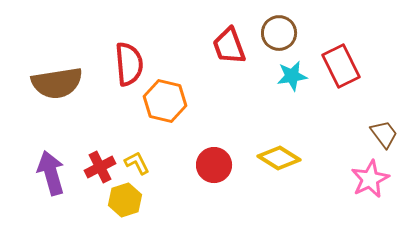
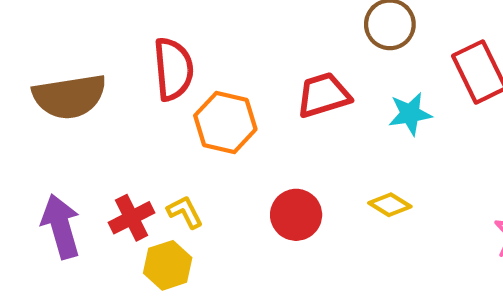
red trapezoid: (229, 46) -> (323, 95), moved, turned 93
cyan star: (292, 76) -> (410, 114), moved
yellow diamond: (279, 158) -> (390, 205), size x0.7

